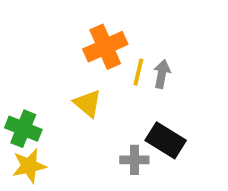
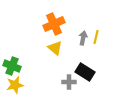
yellow line: (138, 72) -> (96, 37), moved
yellow triangle: (88, 103) -> (55, 48), moved

